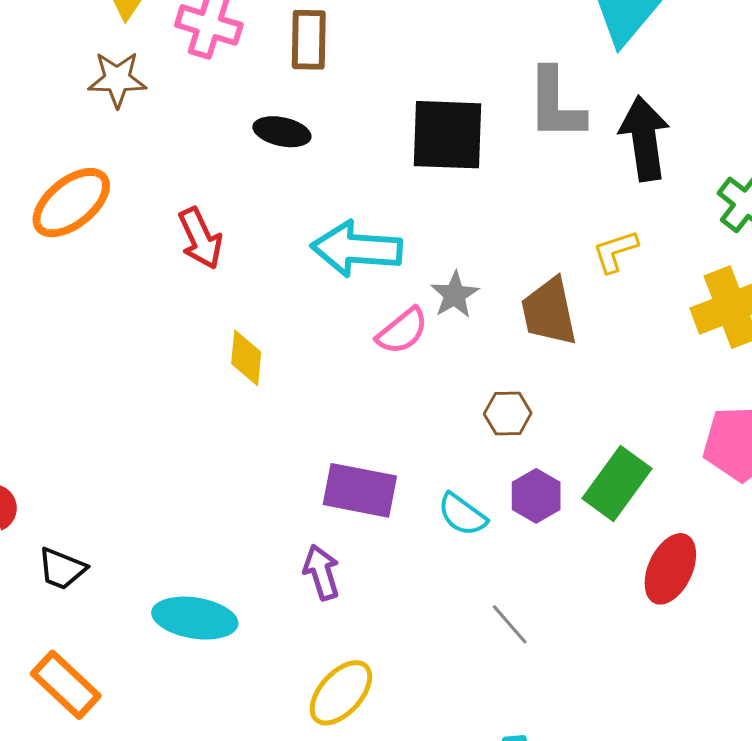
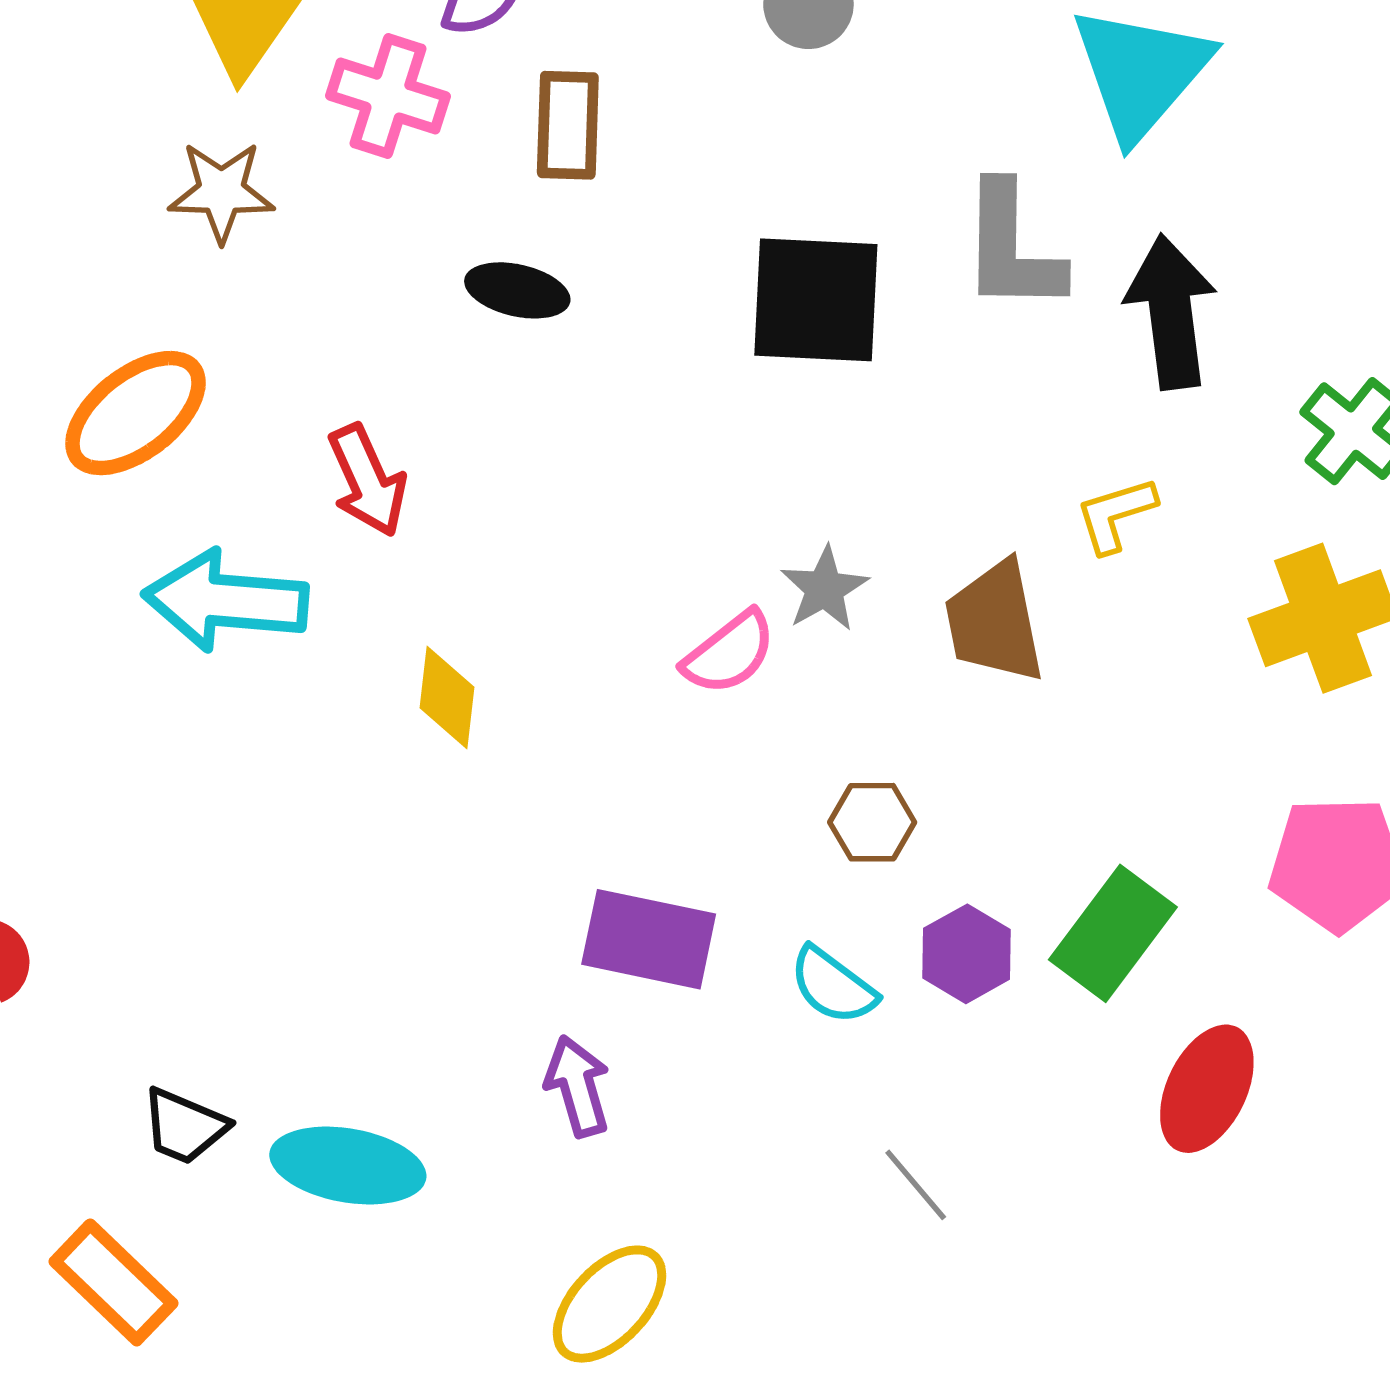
cyan arrow: (357, 249) -> (226, 601), moved
brown hexagon: (508, 413) -> (872, 822), moved
black trapezoid: (62, 569) -> (184, 1126), moved

